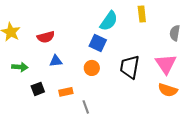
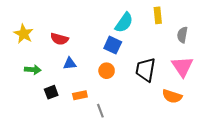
gray semicircle: (175, 33) -> (182, 35), moved
red semicircle: (46, 37) -> (59, 39), turned 30
orange semicircle: (168, 90) -> (172, 96), moved

